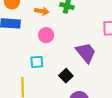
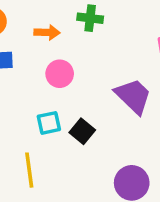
black square: (66, 76) -> (82, 131), moved

